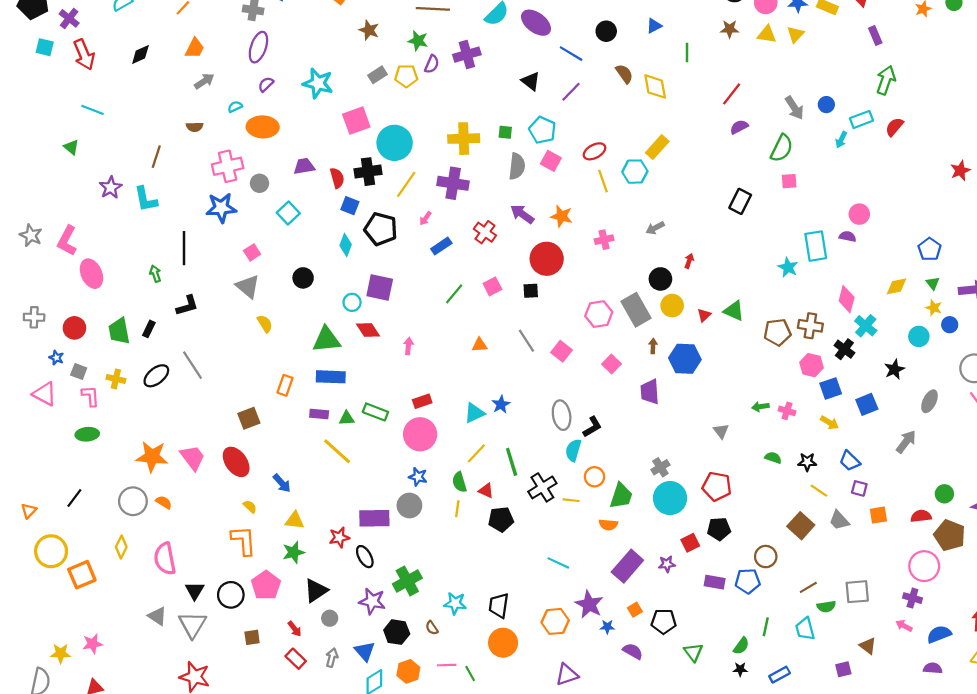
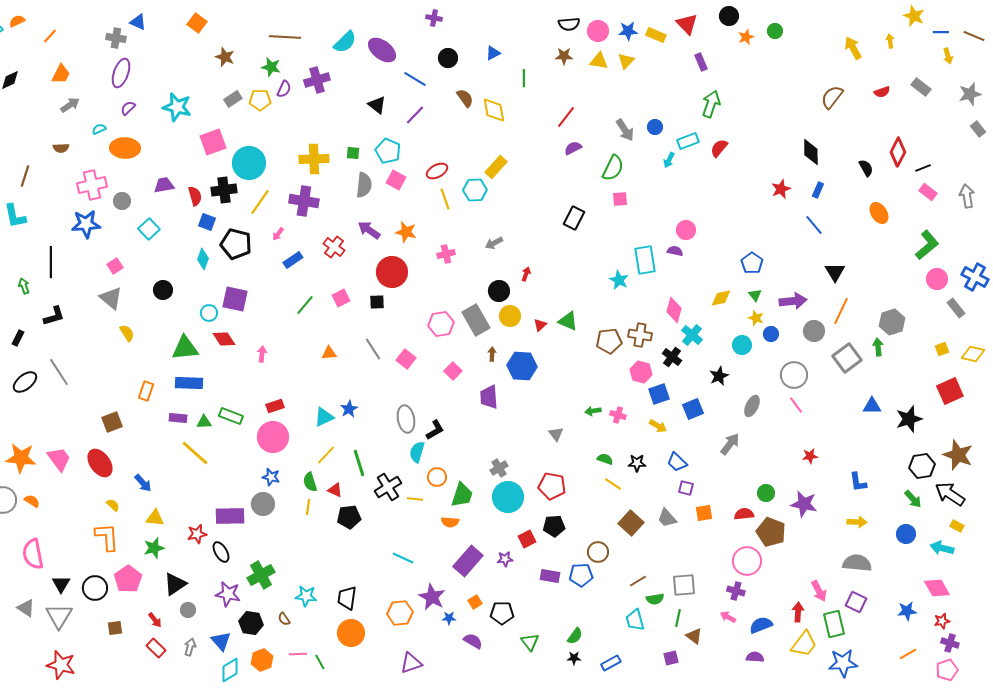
yellow line: (819, 491) -> (613, 484), moved
green line: (766, 627) -> (678, 618), moved

